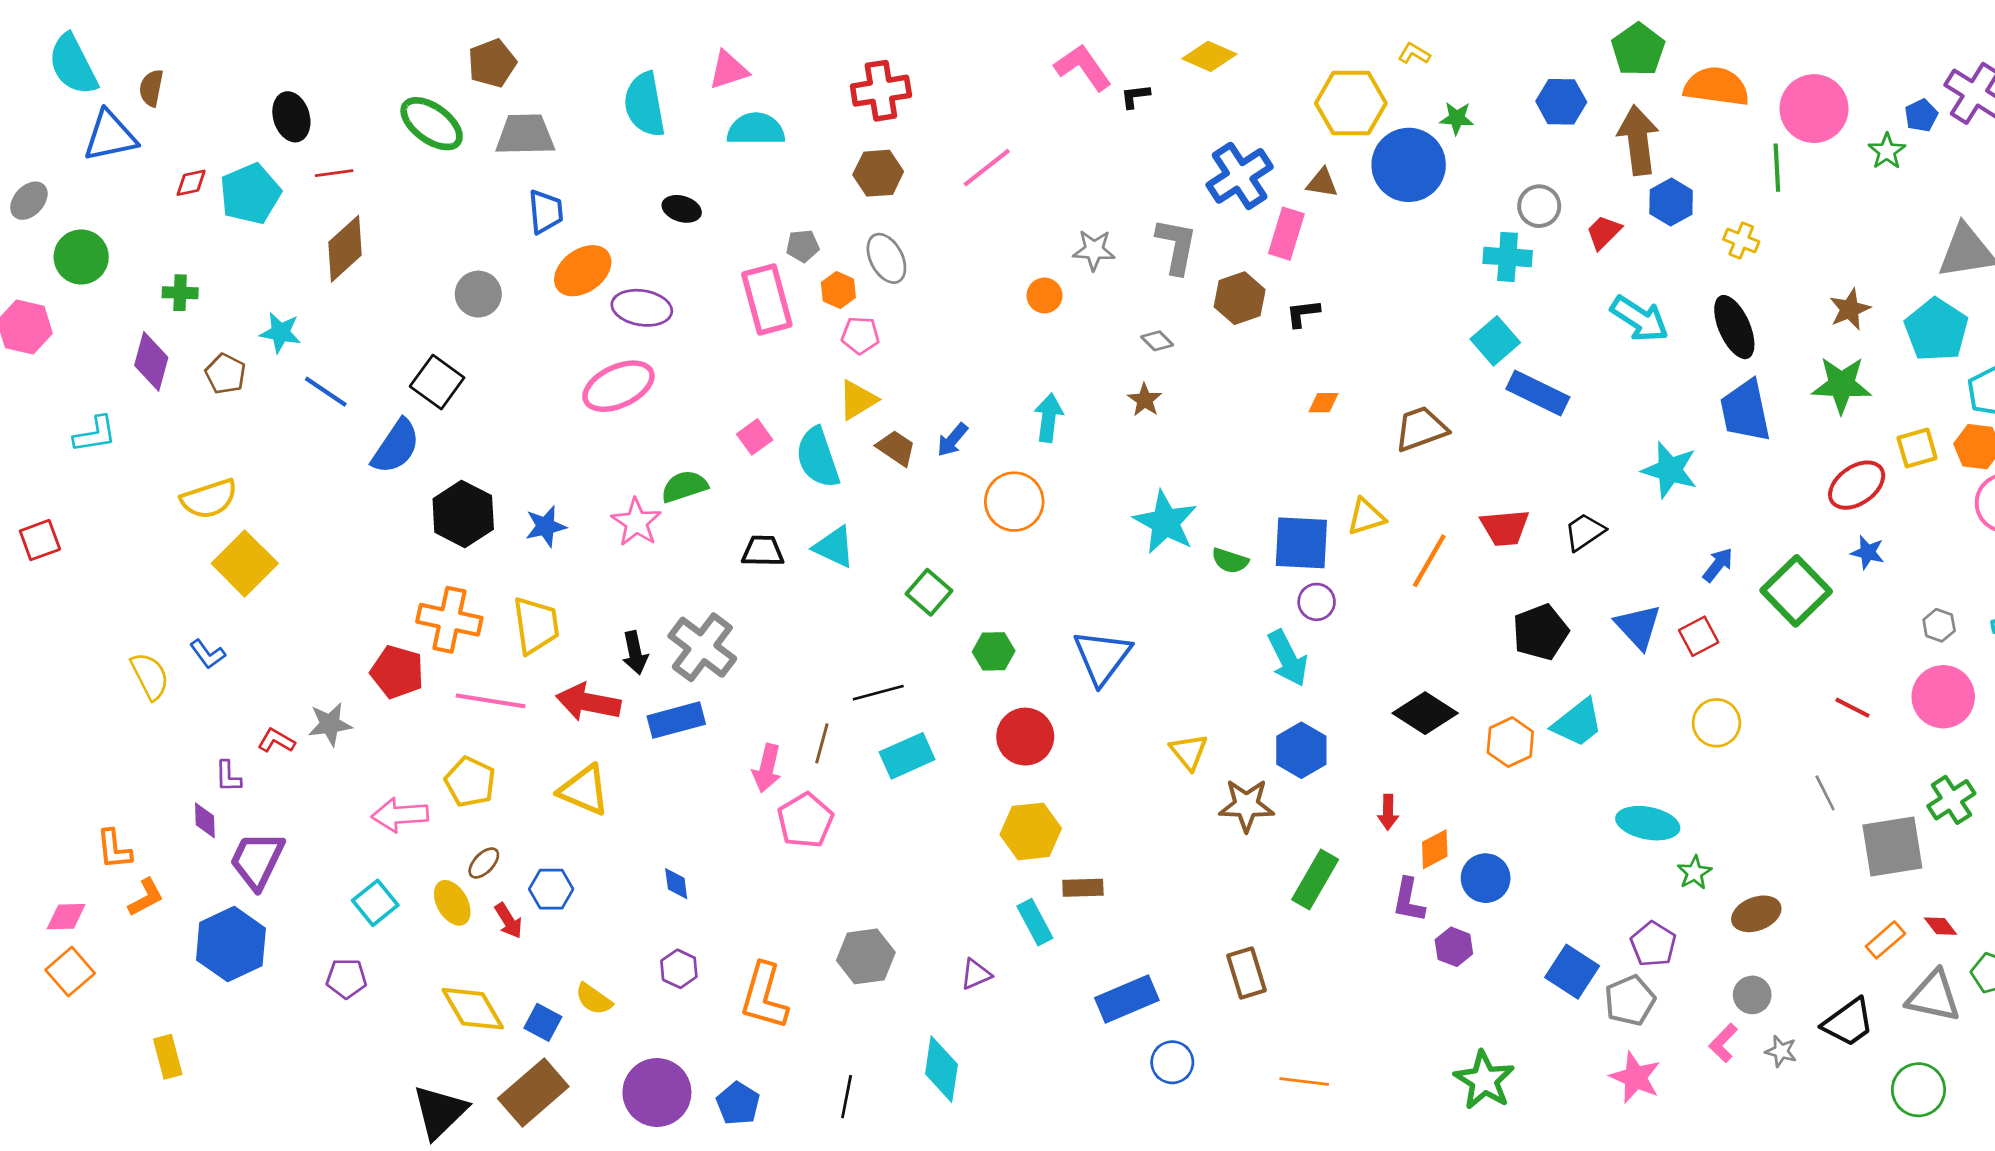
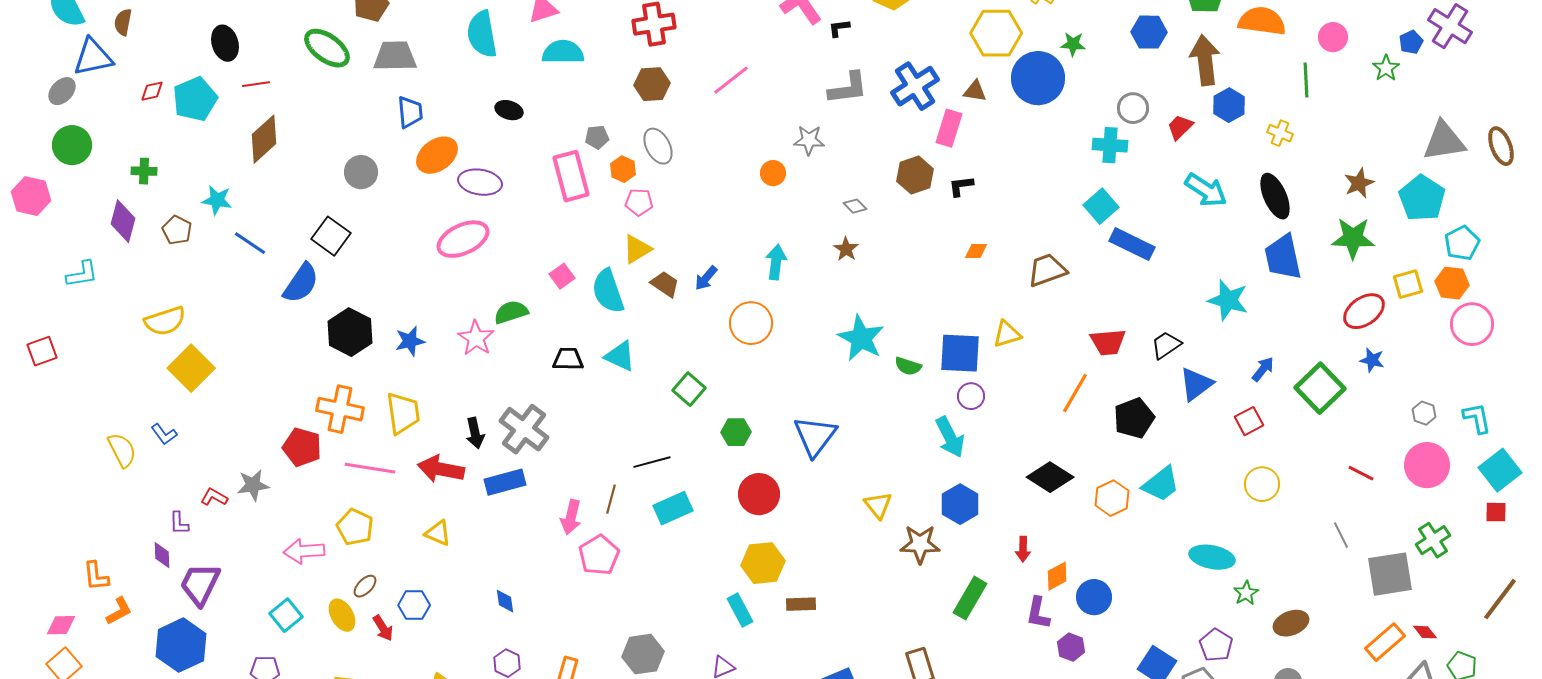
pink circle: (1814, 109) -> (1333, 37), size x0.6
gray ellipse: (29, 201) -> (62, 91), moved
gray L-shape: (1176, 246) -> (848, 88), moved, turned 72
orange line: (1429, 561) -> (1075, 393), moved
blue triangle: (1638, 627) -> (1196, 384), moved, turned 36
yellow triangle: (584, 790) -> (438, 533), size x0.7
cyan rectangle: (1035, 922) -> (740, 610), moved
orange rectangle: (1885, 940) -> (1385, 642), size x1.4

